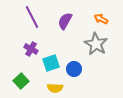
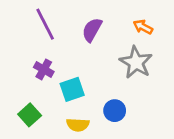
blue circle: (74, 69) -> (115, 111), moved

